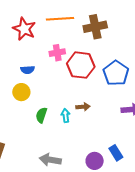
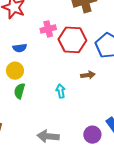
brown arrow: (83, 107) -> (88, 75), moved
green semicircle: (41, 115) -> (19, 91), moved

